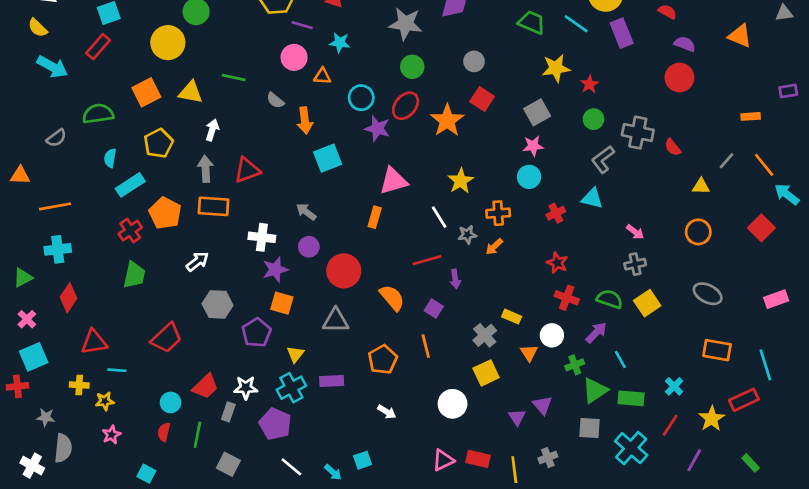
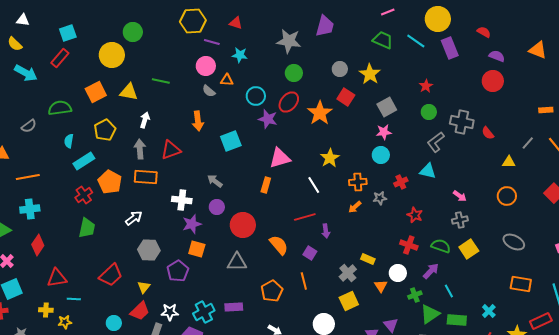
yellow star: (556, 68) -> (370, 74), moved, turned -30
gray semicircle: (275, 100) -> (209, 91), moved
orange arrow: (305, 120) -> (198, 121), moved
gray star: (467, 235) -> (380, 198), moved
red star: (557, 263) -> (415, 215), moved
yellow triangle: (295, 354) -> (144, 287), moved

